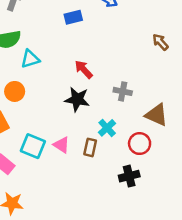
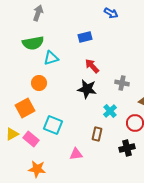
blue rectangle: (73, 17) -> (85, 37), moved
pink triangle: (61, 145) -> (76, 154), moved, turned -40
brown rectangle: (90, 147) -> (97, 134), moved

